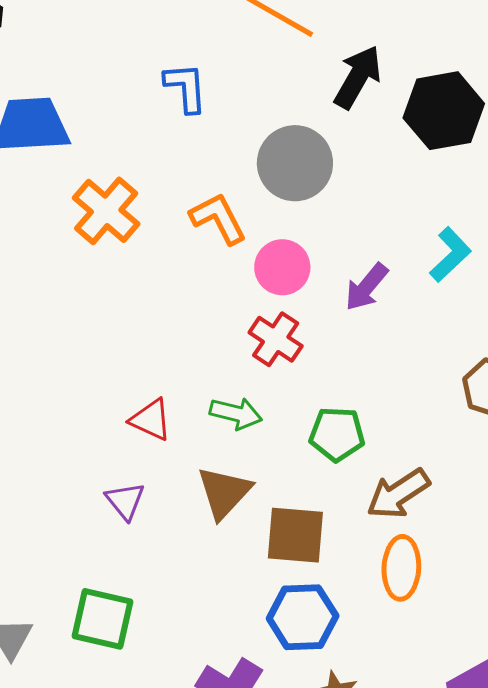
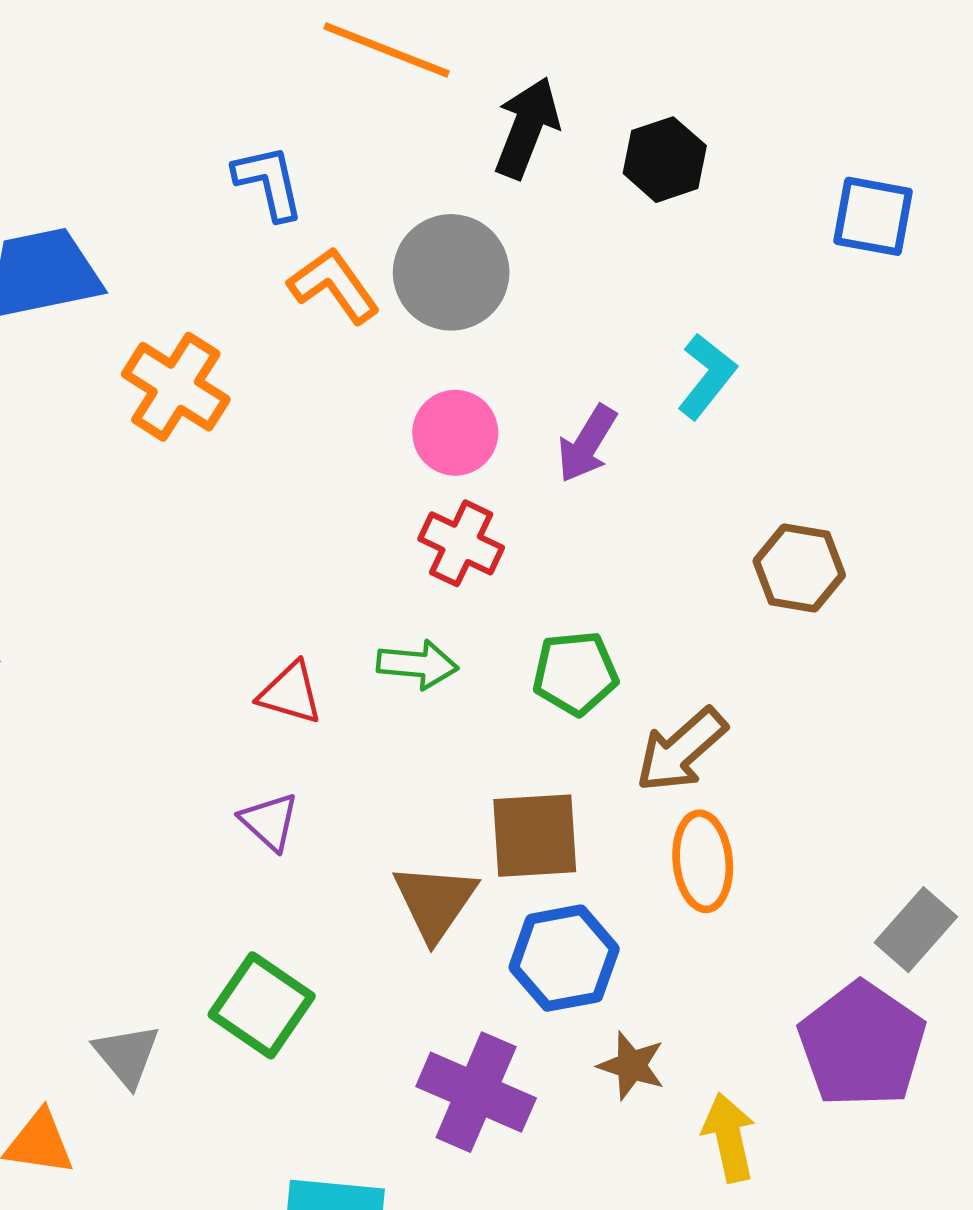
black hexagon: (444, 111) -> (665, 160), size x0.7
orange L-shape: (218, 218) -> (334, 285), moved
brown triangle: (224, 492) -> (435, 902), moved
green square: (103, 619) -> (262, 1005), turned 30

